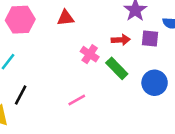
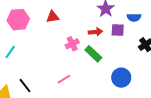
pink cross: (90, 54) -> (72, 44), turned 32
blue circle: (155, 83) -> (121, 78), moved
black line: (21, 95) -> (25, 86), moved, turned -63

